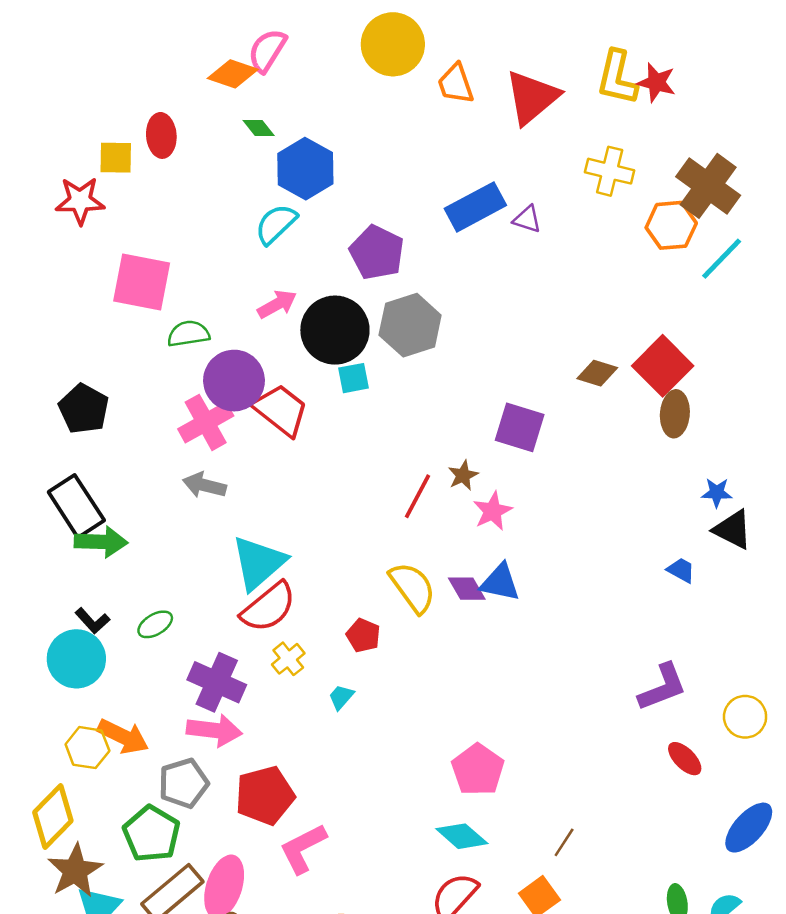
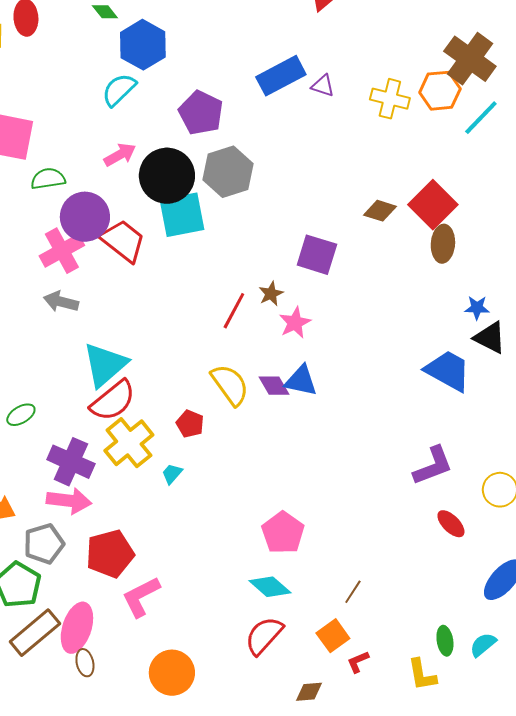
yellow cross: (610, 171) -> (390, 99), moved
cyan square: (353, 378) -> (182, 215), size x1.8
blue trapezoid: (681, 570) -> (448, 371), size x2.0
yellow cross: (288, 659) -> (129, 443), size x1.8

